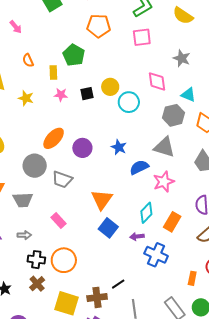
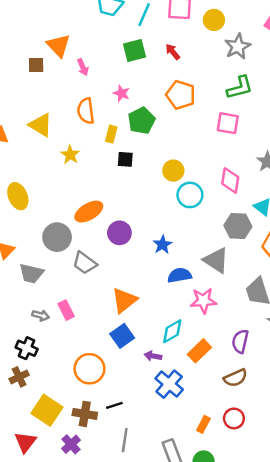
orange semicircle: (28, 60) -> (86, 111), size x1.5
black square: (87, 94) -> (125, 159), moved
pink star: (61, 95) -> (121, 93), moved
gray arrow: (24, 235) -> (41, 315), moved
orange circle: (64, 260) -> (89, 369), moved

